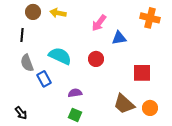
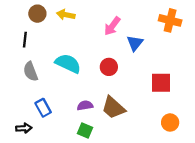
blue triangle: (119, 38) -> (135, 43), turned -42
blue rectangle: (44, 79) -> (43, 108), moved
brown trapezoid: (124, 104) -> (113, 108), moved
black arrow: (21, 113) -> (24, 128), turned -56

